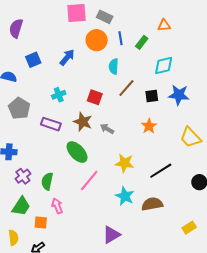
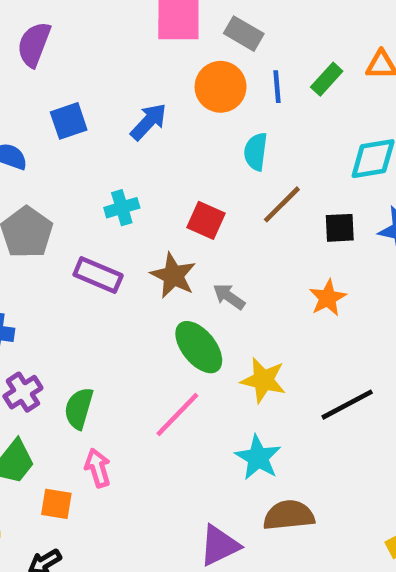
green rectangle: (142, 42) -> (327, 79), moved
green ellipse: (77, 152) -> (199, 347), moved
brown semicircle: (152, 204) -> (289, 515), moved

